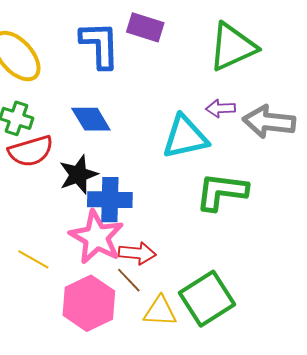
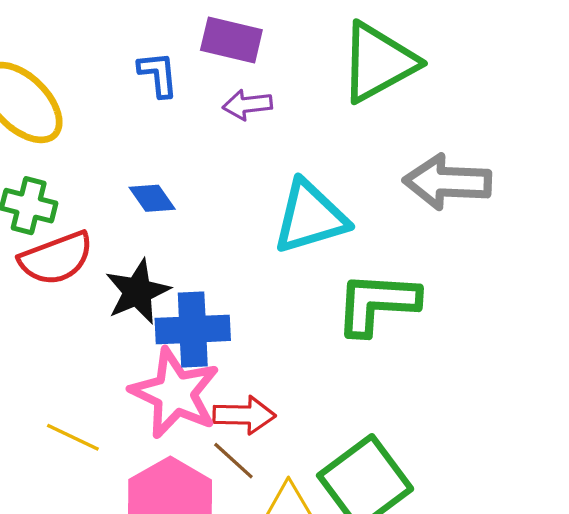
blue L-shape: (100, 45) -> (158, 74), size x0.6
purple arrow: (221, 108) -> (247, 105), moved
blue diamond: (91, 119) -> (152, 198), size x0.7

